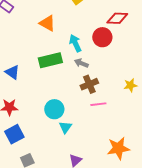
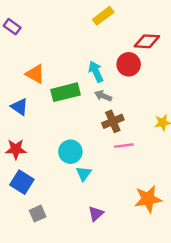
orange triangle: (47, 23) -> (35, 74), moved
blue square: (14, 134) -> (22, 182), turned -30

